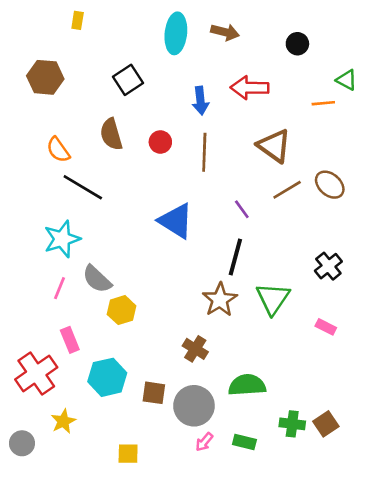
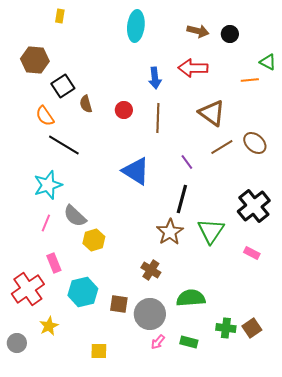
brown arrow: (225, 32) -> (198, 31), moved
black square: (128, 80) -> (63, 86), moved
brown semicircle: (111, 134) -> (86, 104), size x0.7
black cross: (328, 266) -> (254, 206), size x1.5

